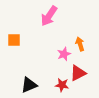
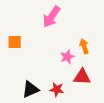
red triangle: (78, 73) -> (82, 77), turned 30
red star: (62, 85) -> (57, 89), moved

